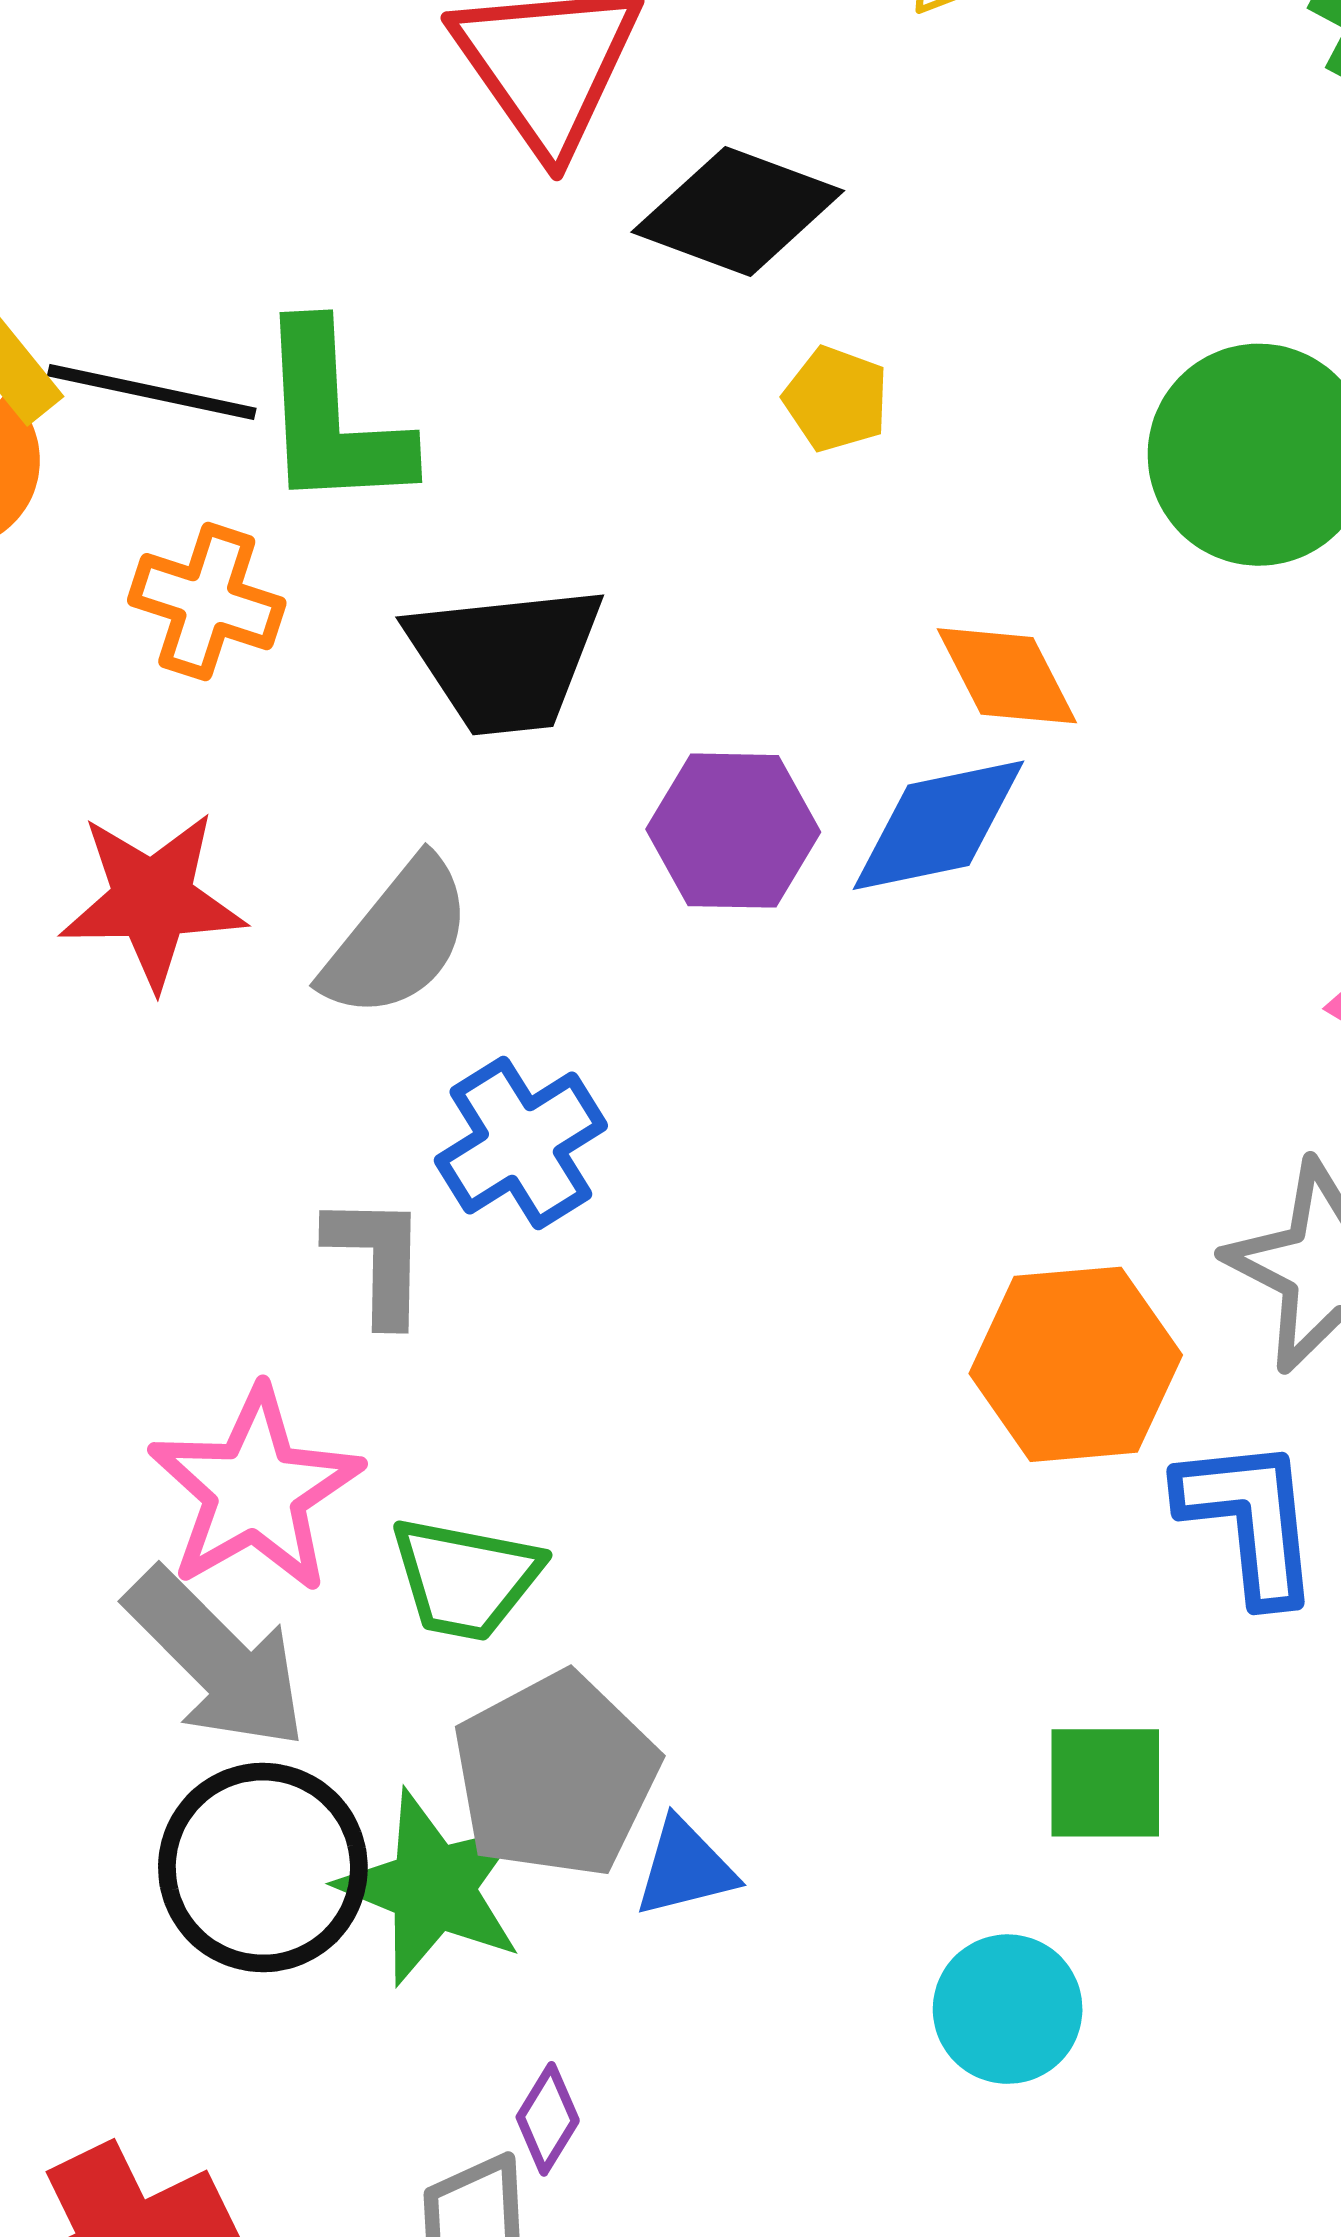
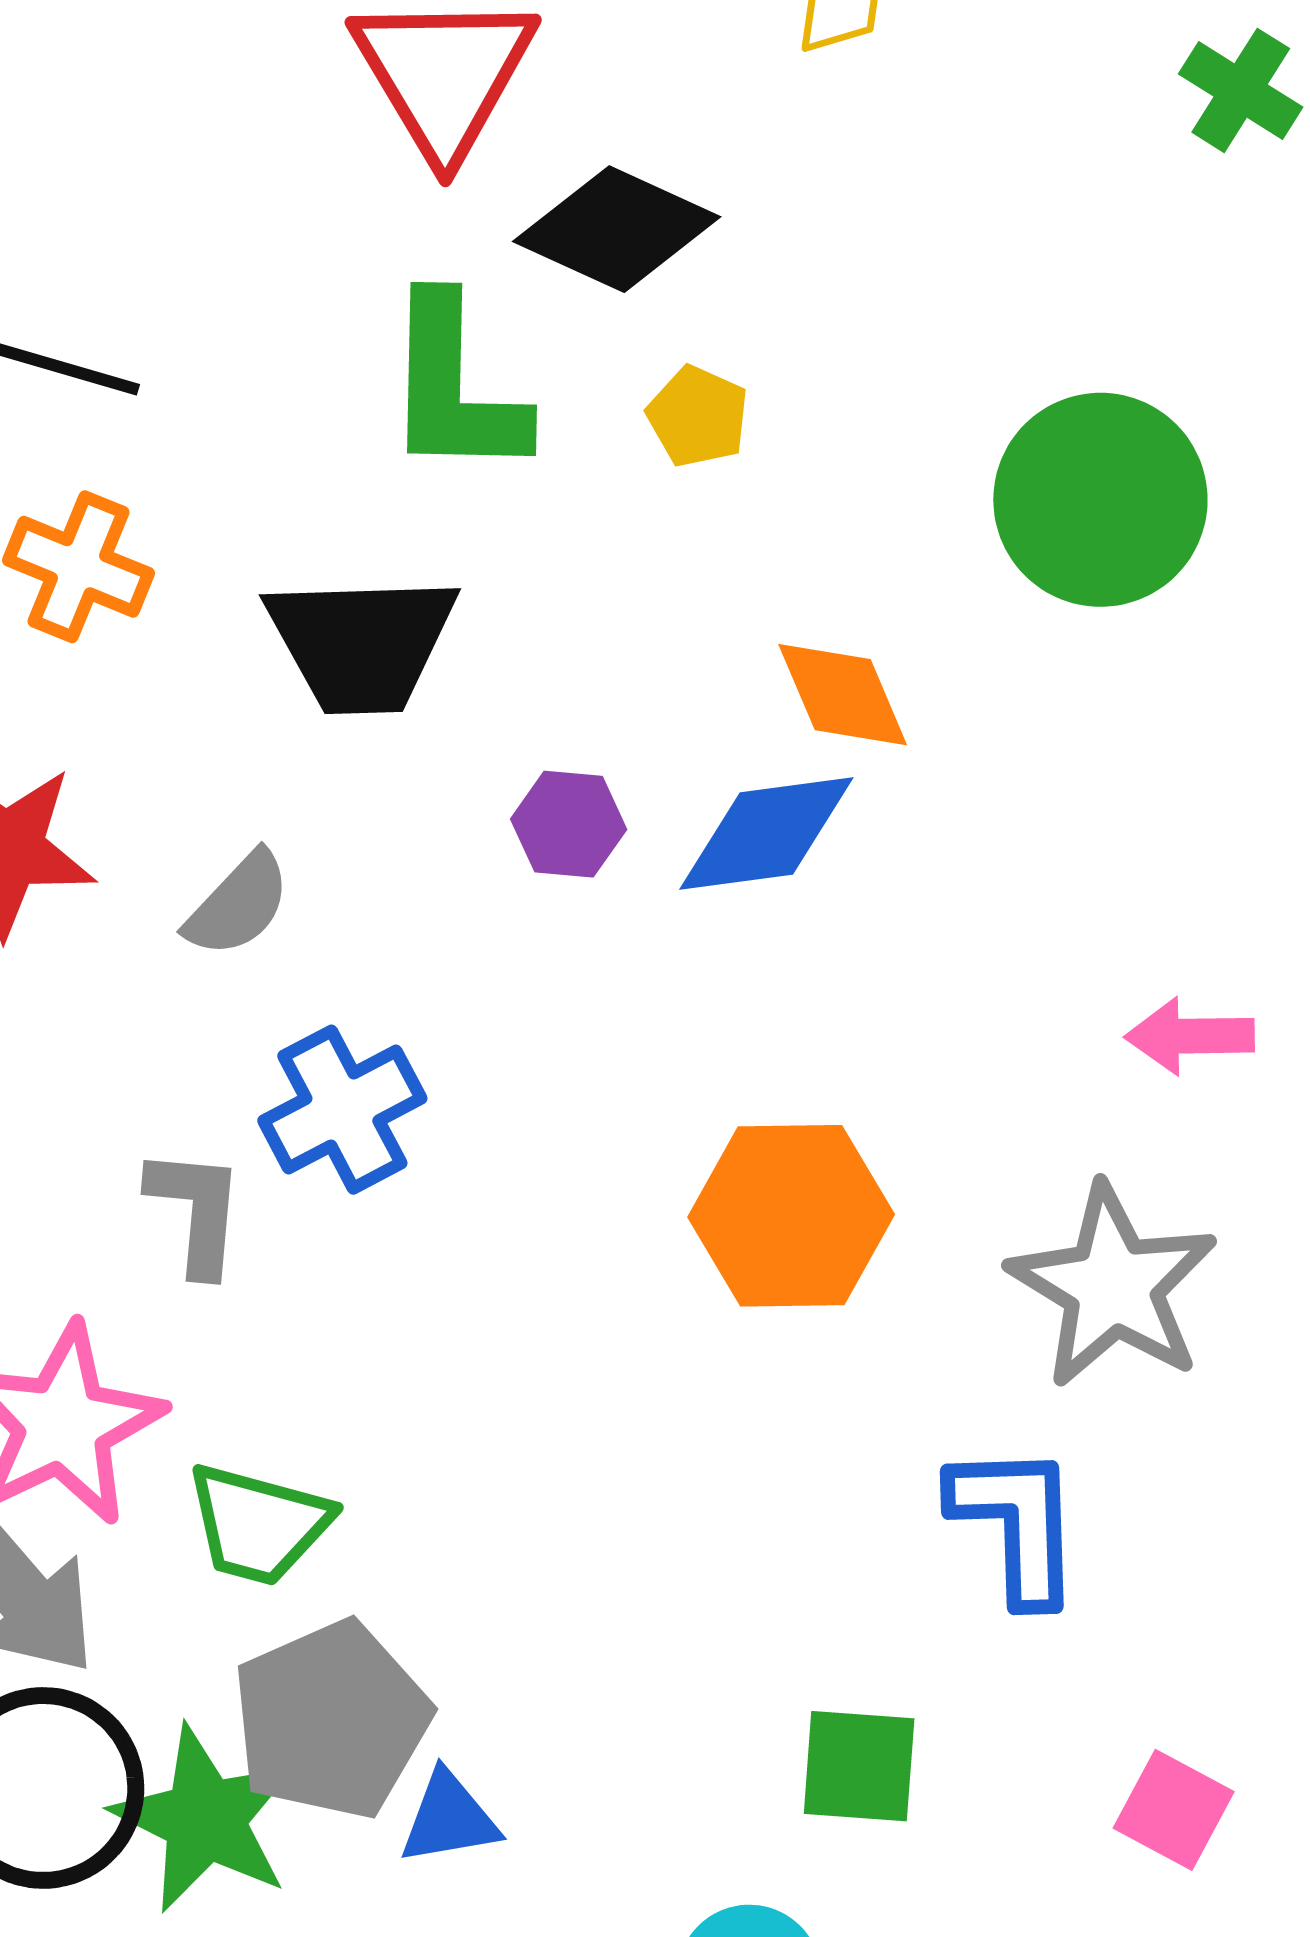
green L-shape: (333, 418) -> (454, 387), moved
purple hexagon: (733, 831) -> (569, 824), size x0.7
gray semicircle: (398, 939) -> (238, 904), size x0.7
orange hexagon: (1076, 1364) -> (791, 1216), moved

